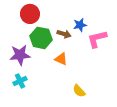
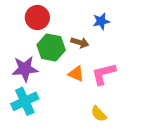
blue star: (80, 25) -> (101, 21), moved
pink L-shape: (97, 39) -> (104, 74), moved
cyan cross: (20, 81) -> (25, 101), size x1.5

